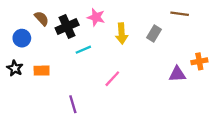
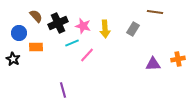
pink star: (96, 17) -> (83, 26), moved
orange cross: (199, 61) -> (178, 59), moved
orange rectangle: (42, 71) -> (36, 47), moved
pink line: (112, 79) -> (87, 55), moved

